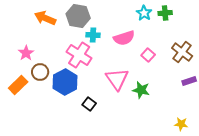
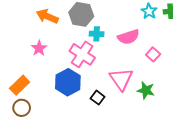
pink star: (26, 53) -> (39, 48), moved
brown circle: (40, 72) -> (22, 108), moved
black square: (89, 104) -> (98, 98), moved

